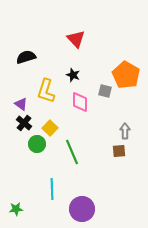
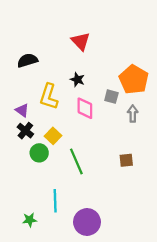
gray arrow: (125, 131) -> (133, 114), moved
green star: (16, 209) -> (30, 220), moved

